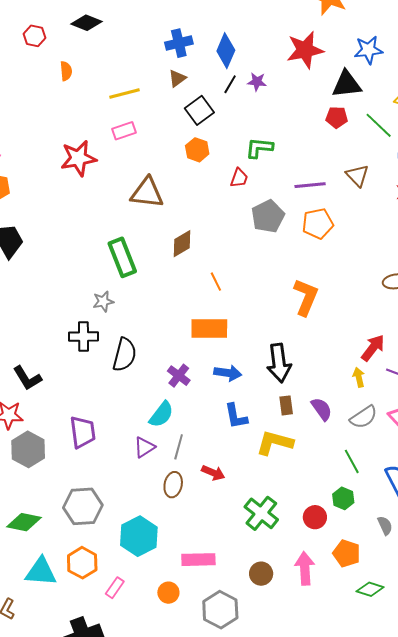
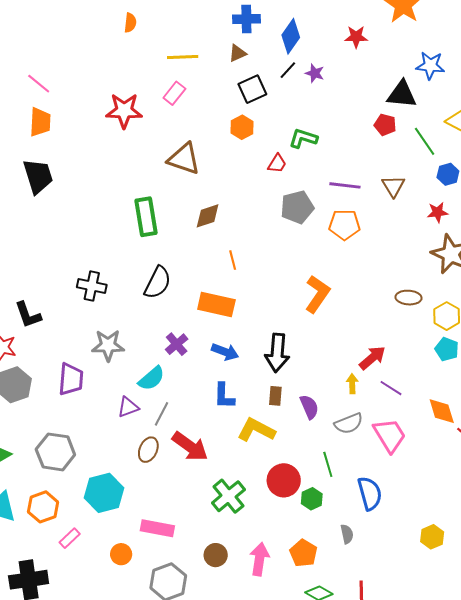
red star: (305, 50) -> (356, 37), moved, size x0.6
pink rectangle: (124, 131) -> (174, 93), turned -45
gray star: (103, 301) -> (108, 345), moved, size x1.5
black semicircle: (124, 355) -> (158, 283), moved
red arrow: (213, 473) -> (190, 446), size x1.6
red circle: (315, 517) -> (284, 480), moved, size x1.4

